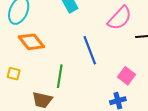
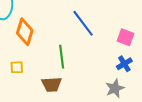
orange diamond: (31, 42) -> (25, 32), turned 72

